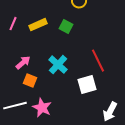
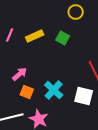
cyan cross: (58, 65) -> (54, 90), moved
white square: (87, 85) -> (84, 96), turned 30

